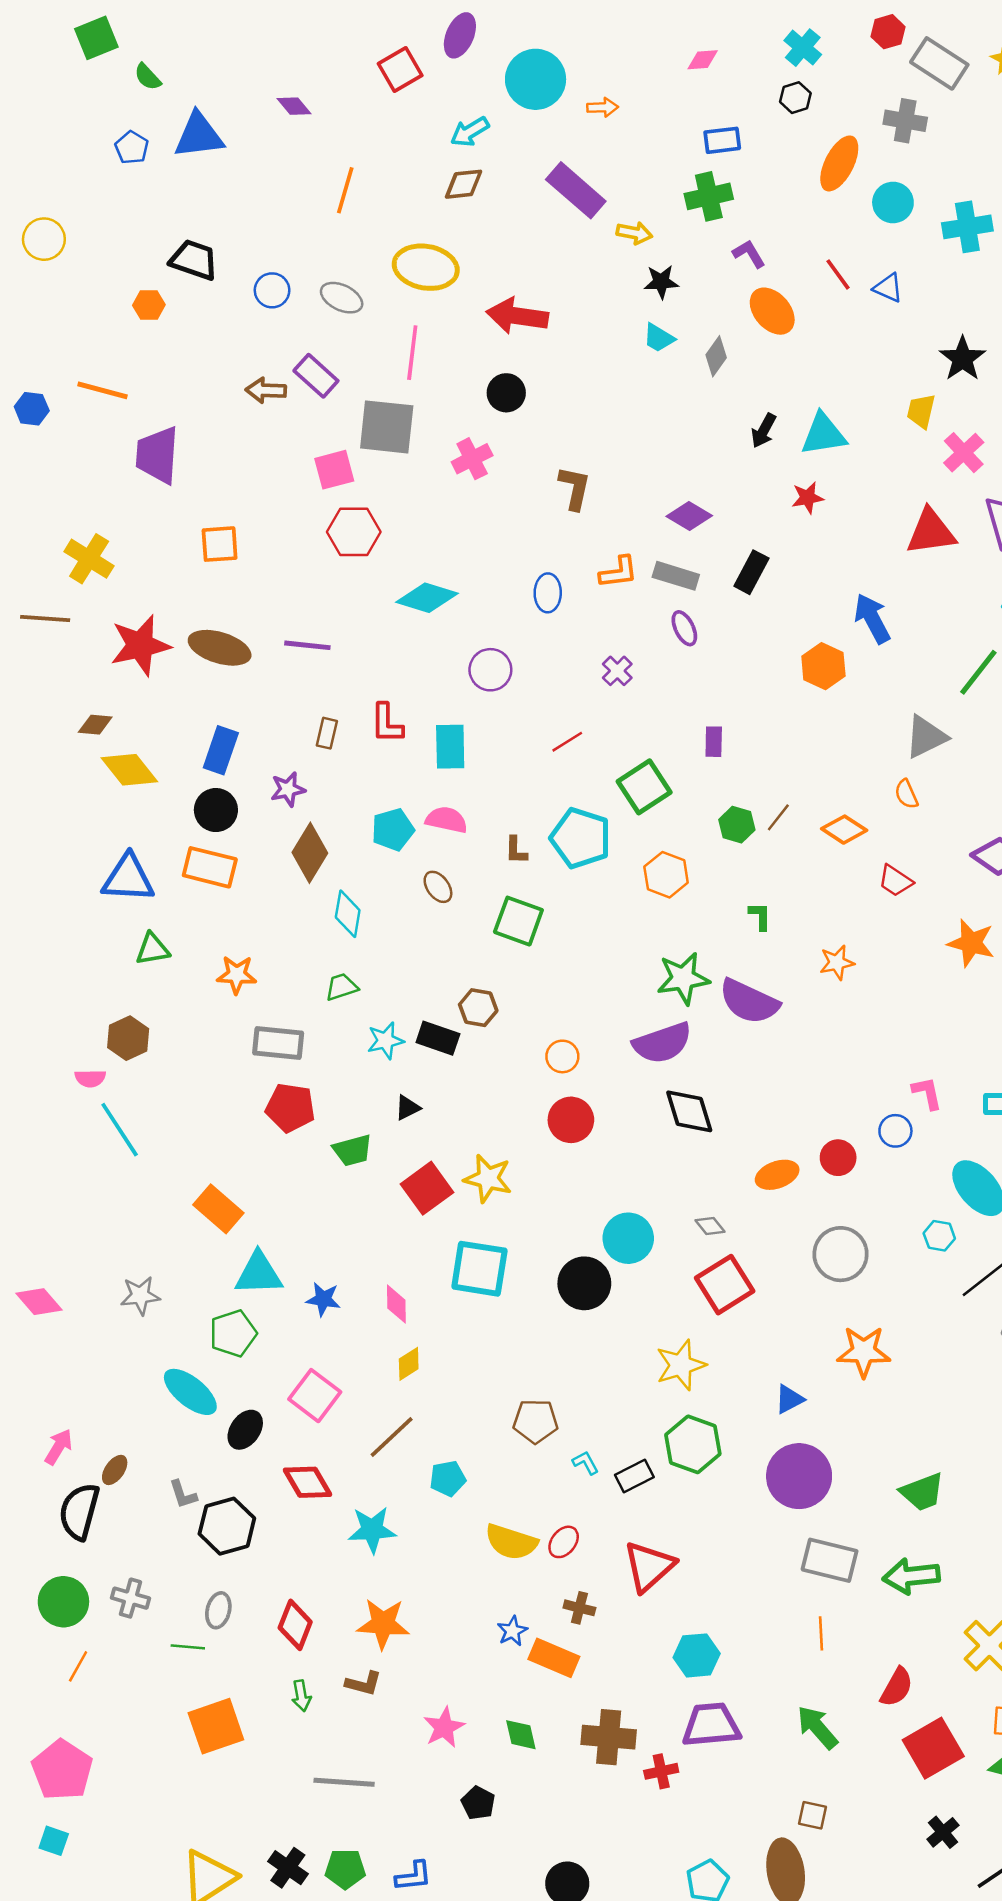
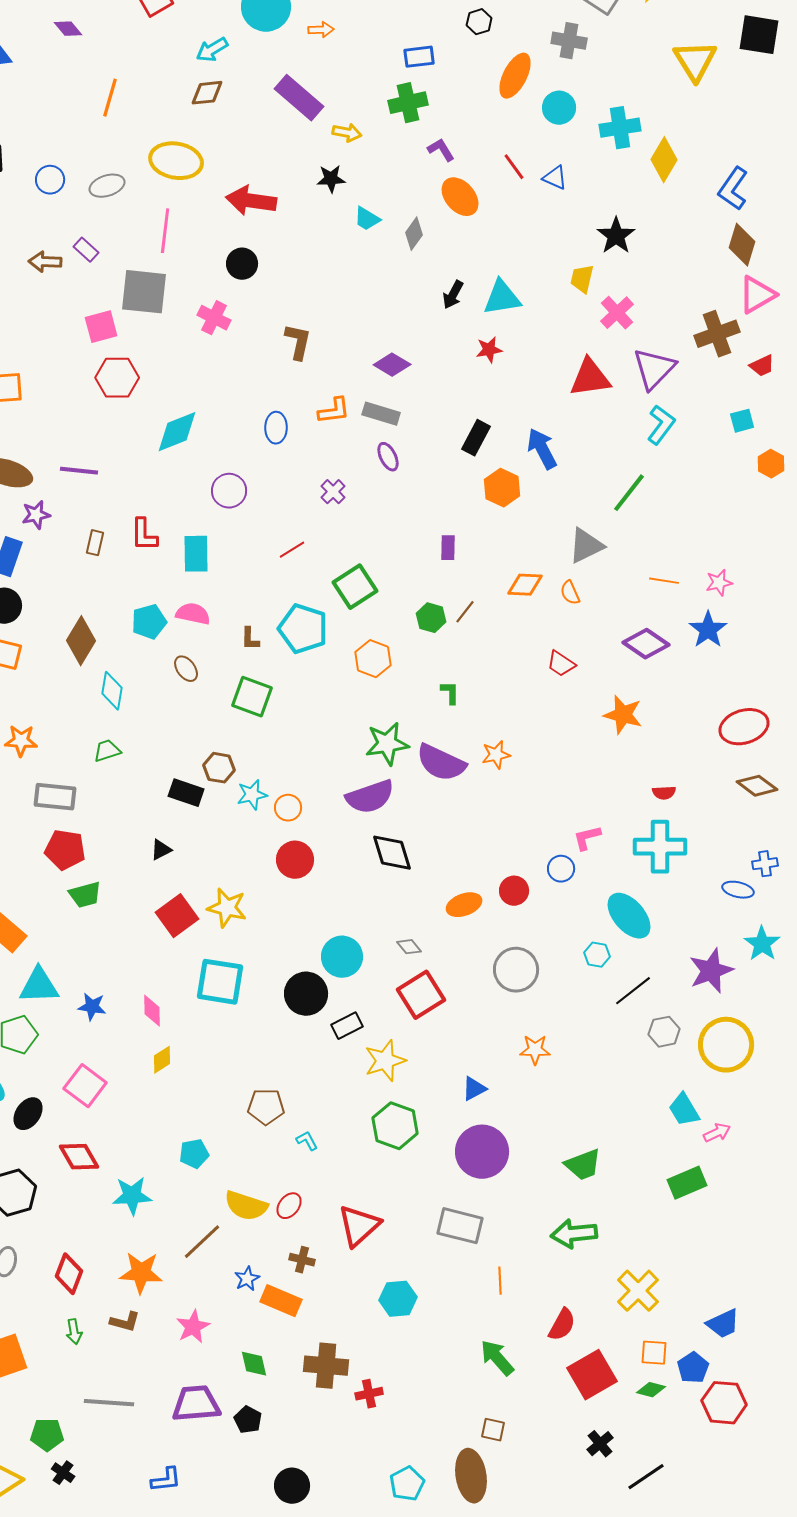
black star: (661, 282) -> (331, 179), moved
gray ellipse: (342, 298) -> (107, 186), turned -44
purple rectangle: (316, 376) -> (86, 250), size x0.7
pink cross: (472, 459) -> (214, 318), turned -36
black rectangle: (751, 572) -> (476, 438), moved
cyan diamond: (427, 598) -> (177, 432), turned -39
purple rectangle: (714, 742) -> (448, 548), moved
purple star: (288, 789) -> (36, 515), moved
orange diamond: (844, 830) -> (525, 585), moved, turned -30
orange star: (837, 963) -> (496, 755), moved
cyan star: (385, 1041) -> (252, 795), moved
pink L-shape: (927, 1093) -> (587, 838), turned -92
green trapezoid: (353, 1150) -> (85, 895), moved
orange star: (864, 1352) -> (535, 1050), size x0.7
brown line: (392, 1437) -> (202, 1242), moved
black rectangle: (634, 1476) -> (347, 1026), moved
gray rectangle: (830, 1560) -> (460, 1226), moved
purple trapezoid: (711, 1725) -> (196, 1404), moved
pink star: (444, 1727) -> (193, 1327), moved
black pentagon: (478, 1803) -> (248, 1420), moved
black cross: (288, 1868) -> (63, 1473), size x0.7
green pentagon: (345, 1869) -> (47, 1435), moved

